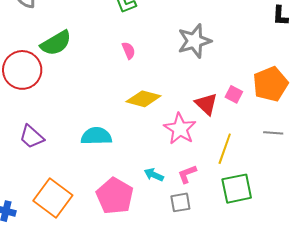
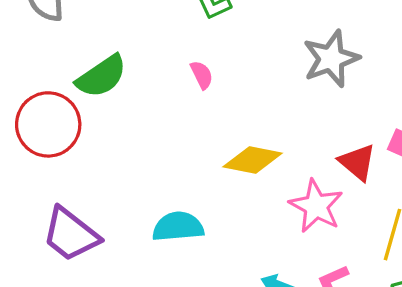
pink semicircle: (129, 51) -> (202, 75), moved
purple trapezoid: (32, 137) -> (71, 234), size x1.4

